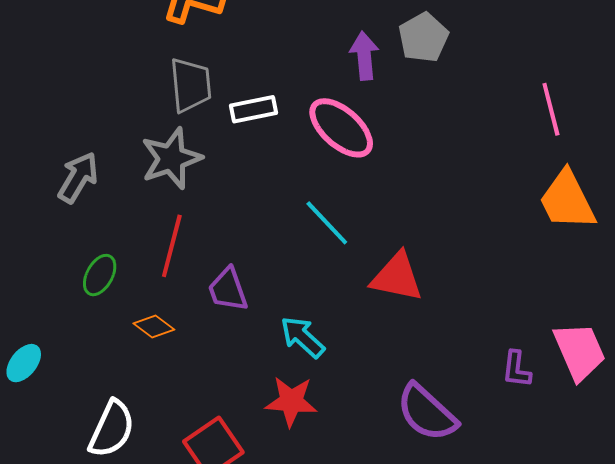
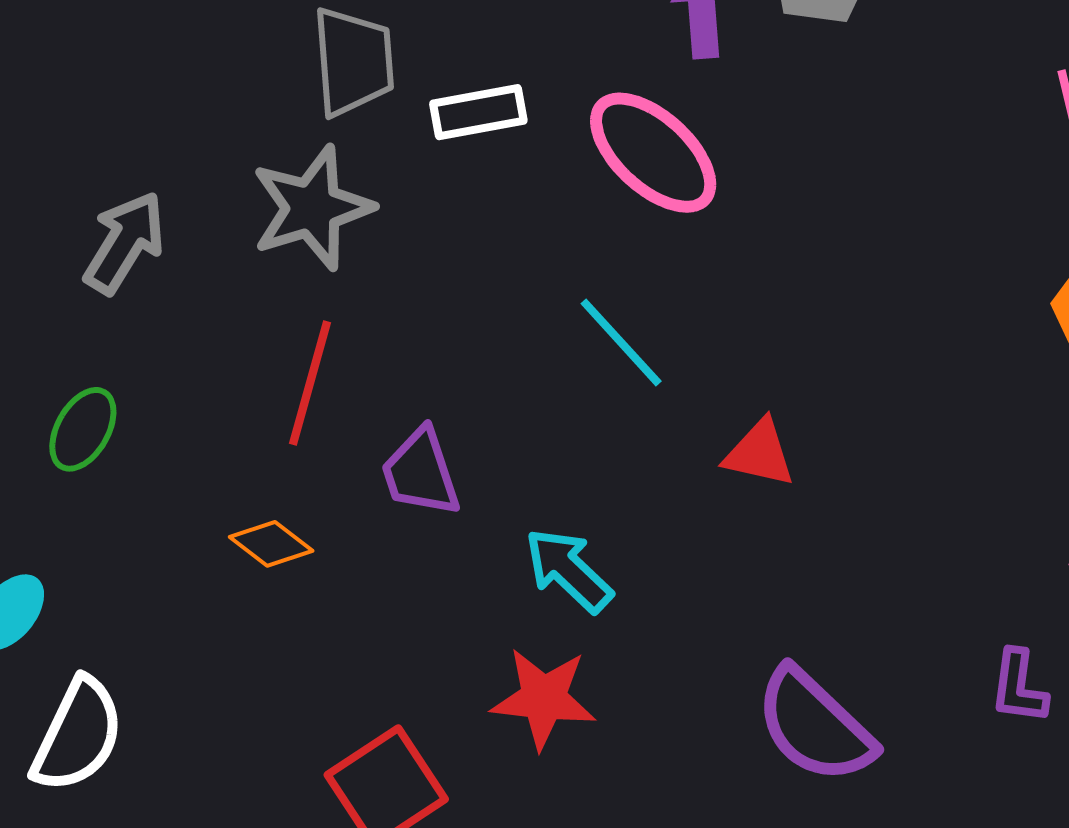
green ellipse: (100, 275) -> (83, 429), moved
red triangle: (397, 277) -> (759, 453), size x0.7
purple L-shape: (516, 369) -> (1019, 687), moved
white semicircle: (112, 429) -> (78, 735), moved

